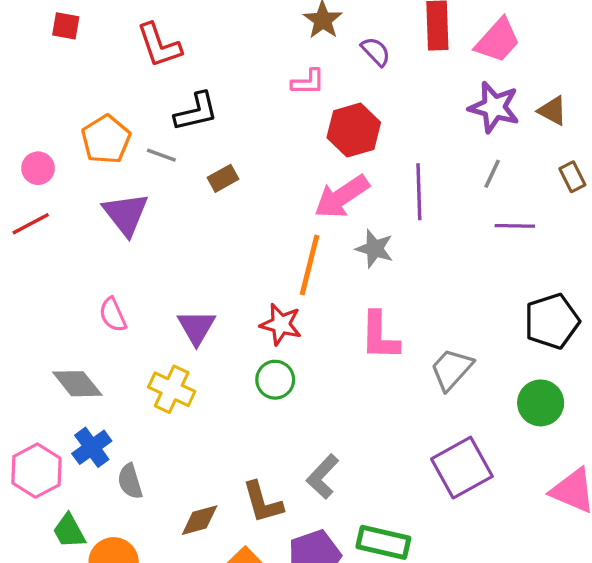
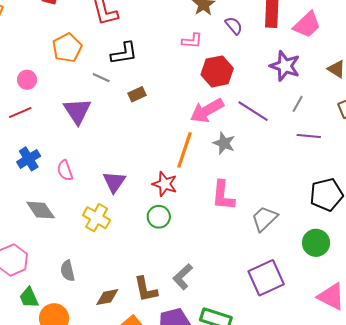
purple star: (494, 107) -> (285, 66), moved
orange pentagon: (106, 139) -> (67, 48), moved
purple line: (419, 192) -> (253, 111), turned -60
blue cross: (92, 447) -> (29, 159), moved

